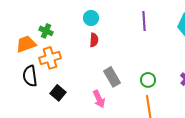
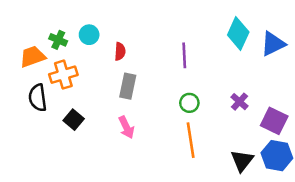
cyan circle: (91, 18) -> (89, 35), moved
purple line: (144, 21) -> (184, 55), moved
gray rectangle: (112, 77) -> (128, 86), moved, turned 42

